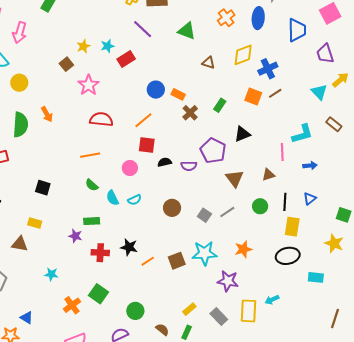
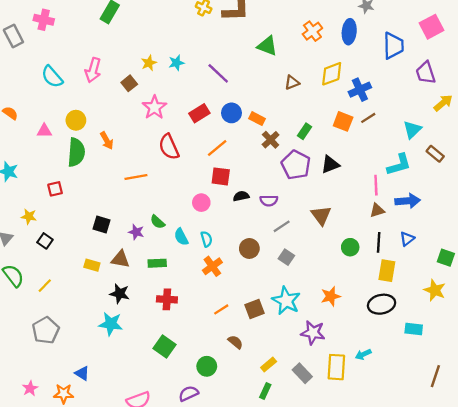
purple line: (143, 29) -> (218, 73), moved
pink arrow: (20, 33) -> (93, 70), moved
red rectangle: (126, 59) -> (199, 113), moved
brown triangle: (208, 63) -> (292, 83), turned -40
yellow circle: (19, 83) -> (76, 120), moved
cyan triangle: (319, 92) -> (412, 130), moved, turned 30
red semicircle: (101, 119) -> (169, 147), turned -120
purple pentagon: (213, 151) -> (296, 165), moved
orange line: (90, 155) -> (136, 177), moved
blue arrow: (310, 166) -> (408, 201), size x1.5
brown triangle: (268, 175) -> (377, 210), moved
cyan semicircle: (135, 200) -> (206, 239), turned -80
gray line: (227, 212) -> (282, 226), moved
purple star: (75, 236) -> (136, 232), moved
brown triangle: (20, 244) -> (120, 259), moved
black star: (129, 247) -> (120, 294), moved
cyan star: (204, 253) -> (286, 301), turned 30
cyan star: (51, 274) -> (111, 324), size x1.5
orange cross: (72, 305) -> (212, 266), moved
brown semicircle: (162, 330) -> (235, 342), moved

